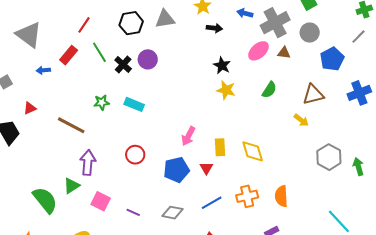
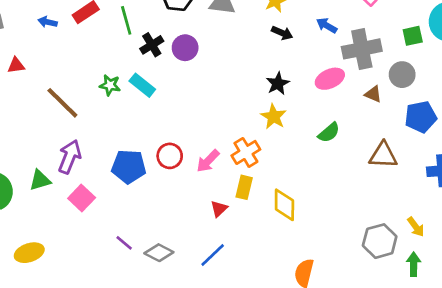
brown triangle: (284, 53) -> (373, 94), moved
cyan rectangle: (134, 104) -> (142, 85), moved
yellow arrow: (301, 120) -> (416, 227), moved
red circle: (135, 155) -> (170, 156), moved
blue pentagon: (176, 170) -> (129, 167), moved
orange cross: (247, 196) -> (246, 152), moved, turned -35
pink square: (101, 201) -> (82, 198), moved
blue line: (212, 203) -> (213, 255), turned -30
purple line: (133, 212) -> (124, 243), moved

